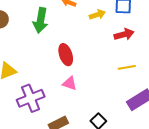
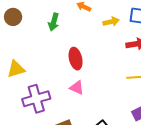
green arrow: (40, 20) -> (54, 22), size x0.7

